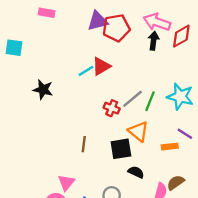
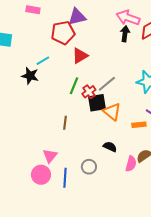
red pentagon: (116, 28) -> (63, 33), moved
cyan line: (86, 71) -> (43, 61), moved
green line: (150, 101) -> (74, 86), moved
red cross: (112, 108) -> (89, 92), turned 32
black square: (121, 149) -> (97, 103), moved

